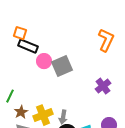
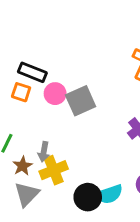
orange square: (20, 33) -> (21, 92), moved
gray arrow: (63, 117) -> (44, 152), moved

